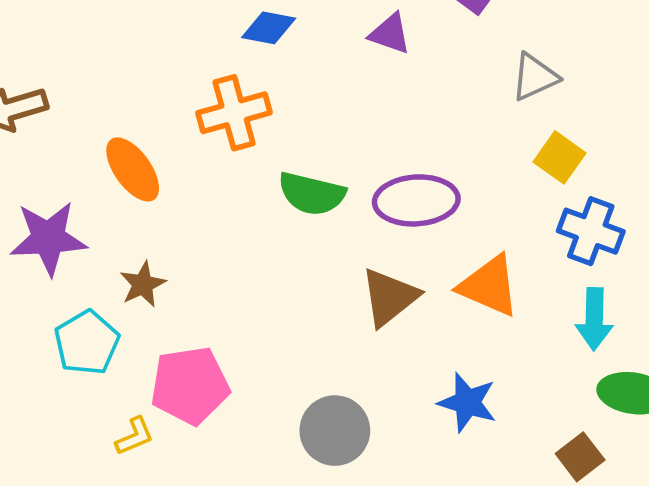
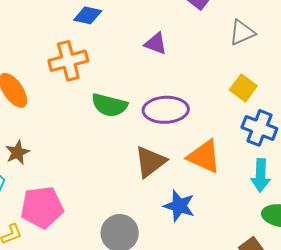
purple triangle: (390, 34) -> (156, 44), moved
gray triangle: (535, 77) -> (242, 32), moved
blue star: (467, 402) -> (179, 206), moved

